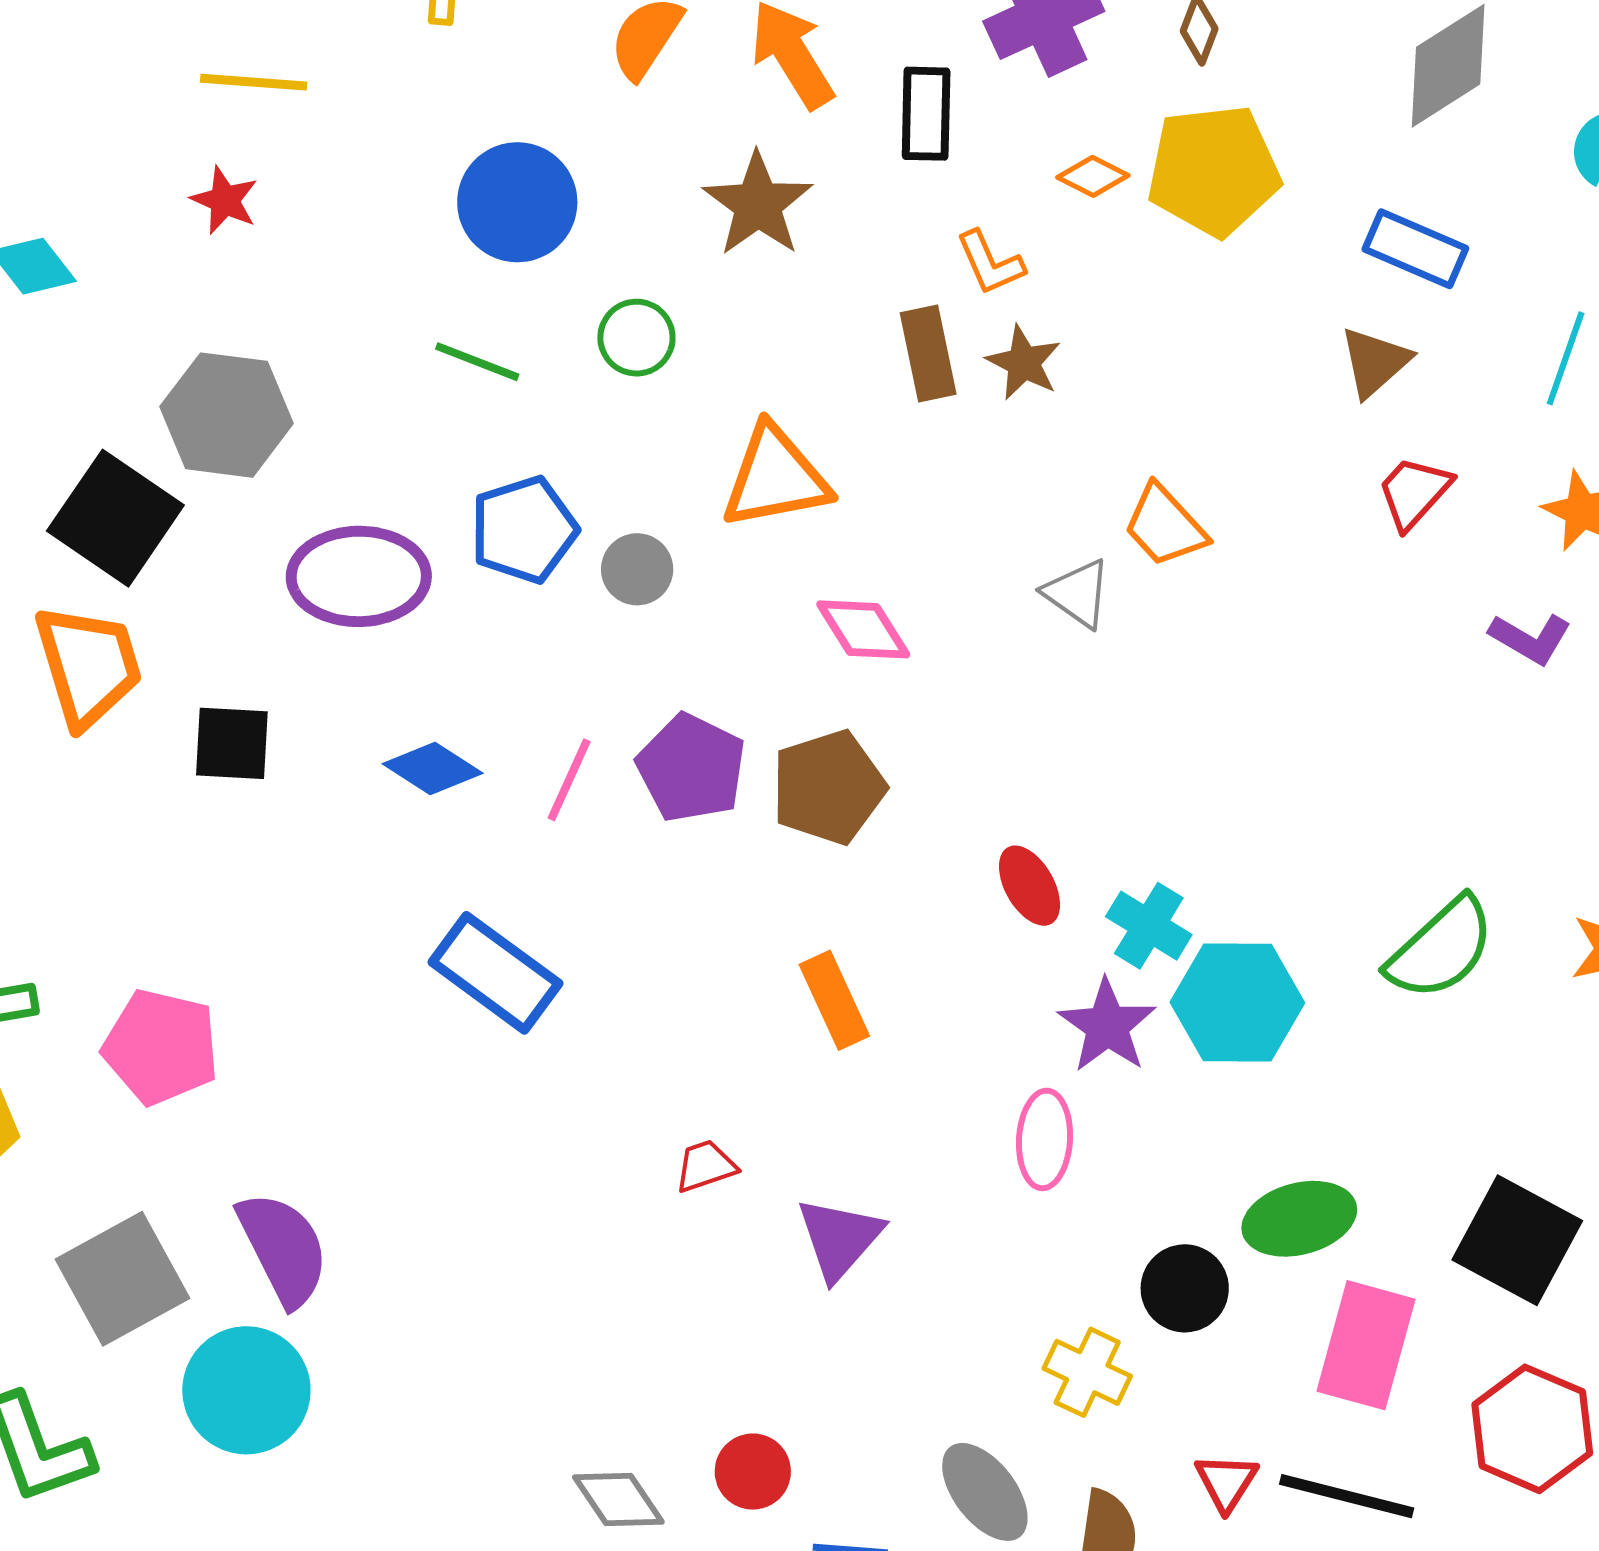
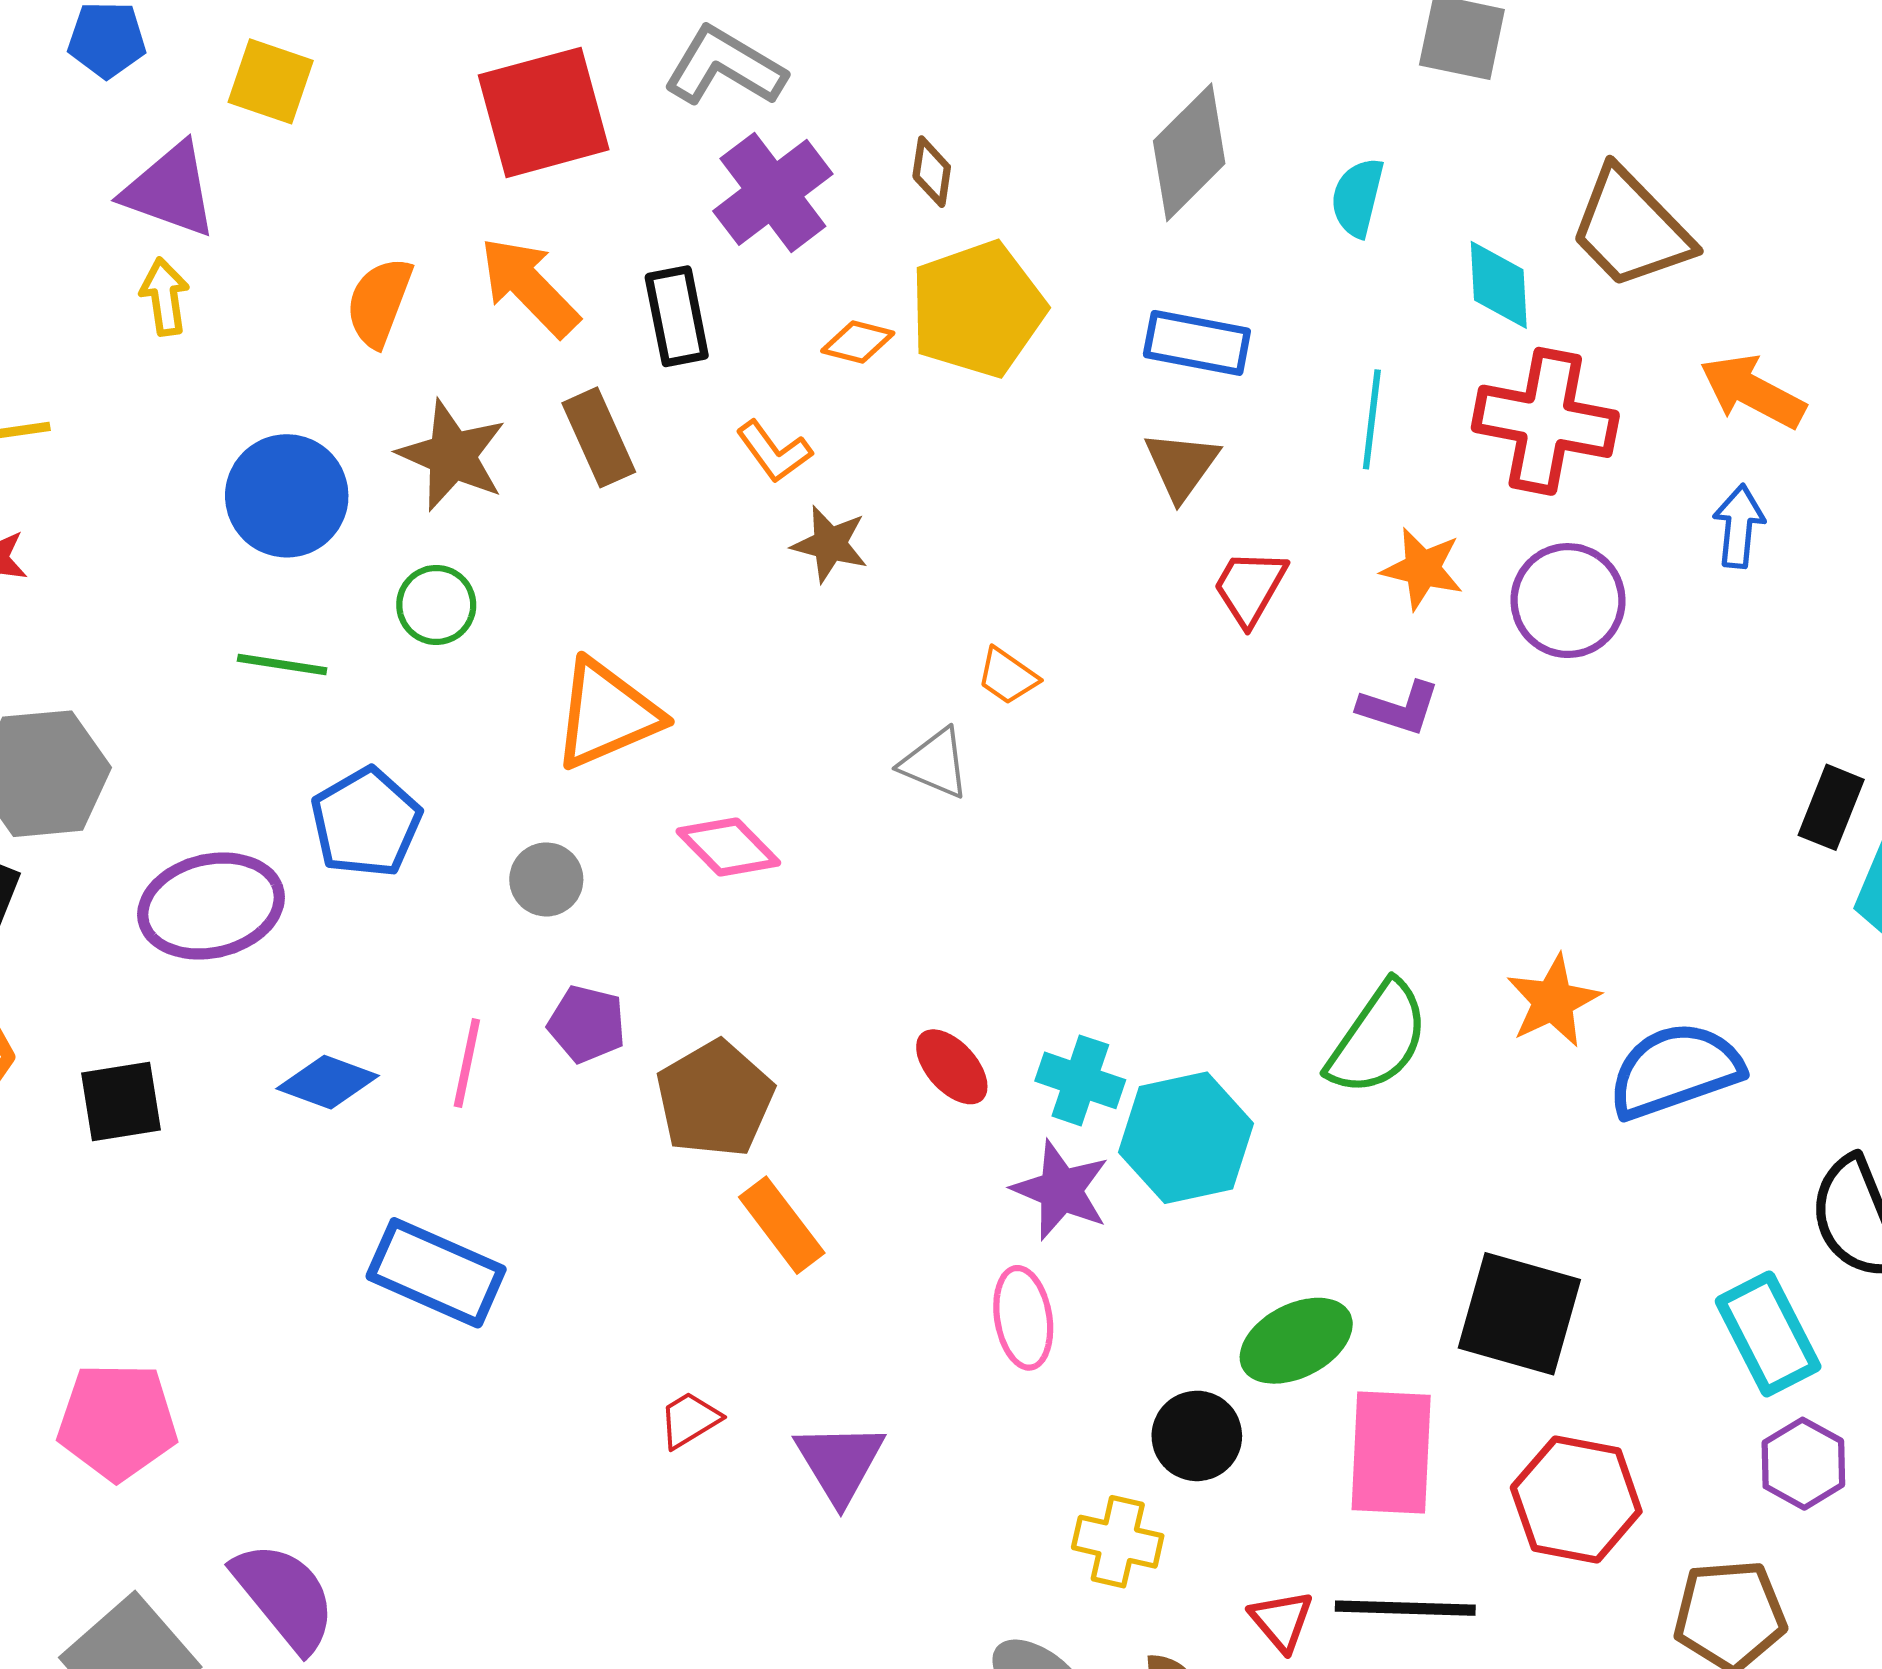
brown star: (758, 204) -> (452, 455), moved
brown rectangle: (928, 354) -> (599, 437), moved
orange trapezoid: (1165, 526) -> (1008, 676), size x0.7
gray circle: (637, 569) -> (546, 879), moved
purple pentagon: (691, 768) -> (587, 1024), size x0.7
brown pentagon: (828, 787) -> (715, 1099), moved

